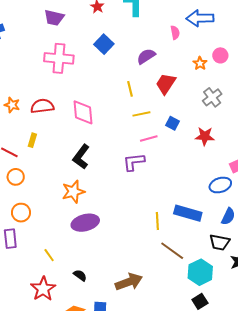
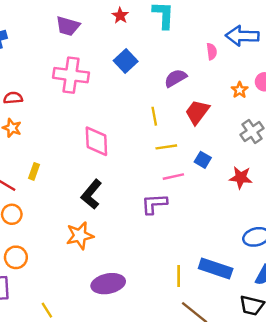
red semicircle: (42, 106) -> (13, 98), moved, size x0.7
purple ellipse: (85, 223) -> (108, 284), moved

